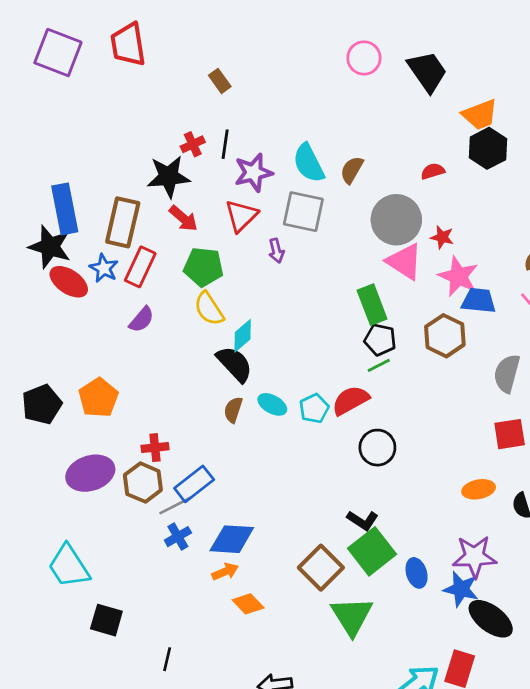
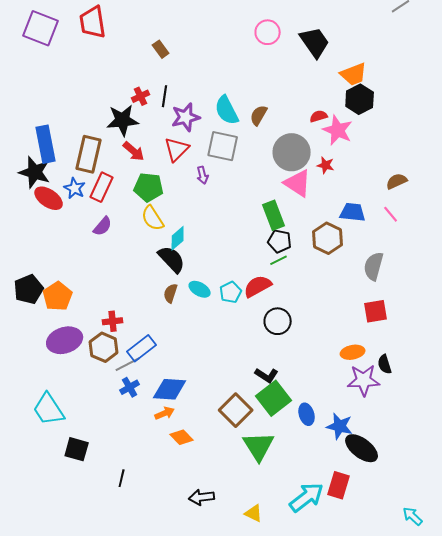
pink star: (458, 276) -> (338, 130), moved
orange pentagon: (98, 398) -> (58, 296), moved
purple star: (474, 557) -> (364, 380), moved

